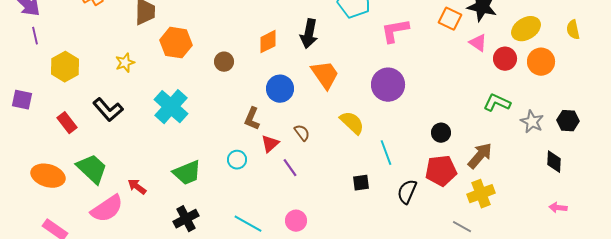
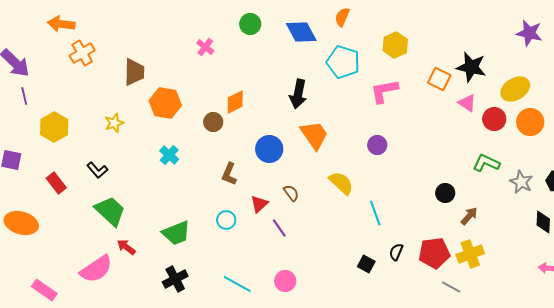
orange diamond: (268, 42) -> (235, 102), moved
purple circle: (388, 85) -> (377, 145), size x0.6
cyan cross: (171, 107) -> (169, 155), moved, size x0.6
black L-shape: (108, 110) -> (97, 170), size x0.7
brown L-shape: (252, 119) -> (229, 174), moved
black circle: (441, 133) -> (445, 193), moved
brown arrow: (480, 156) -> (469, 216), size x0.7
green trapezoid: (92, 169) -> (110, 211), moved
red pentagon: (441, 171) -> (434, 253), moved
orange ellipse: (48, 176) -> (21, 223), moved
black square: (361, 183) -> (366, 264), moved, turned 36
black semicircle: (407, 192) -> (396, 252), size x0.7

